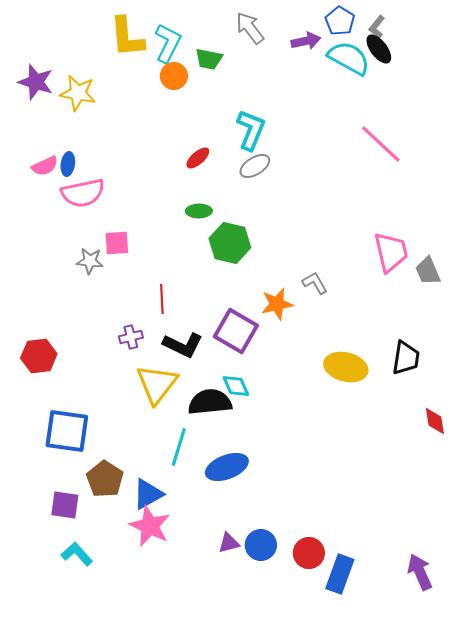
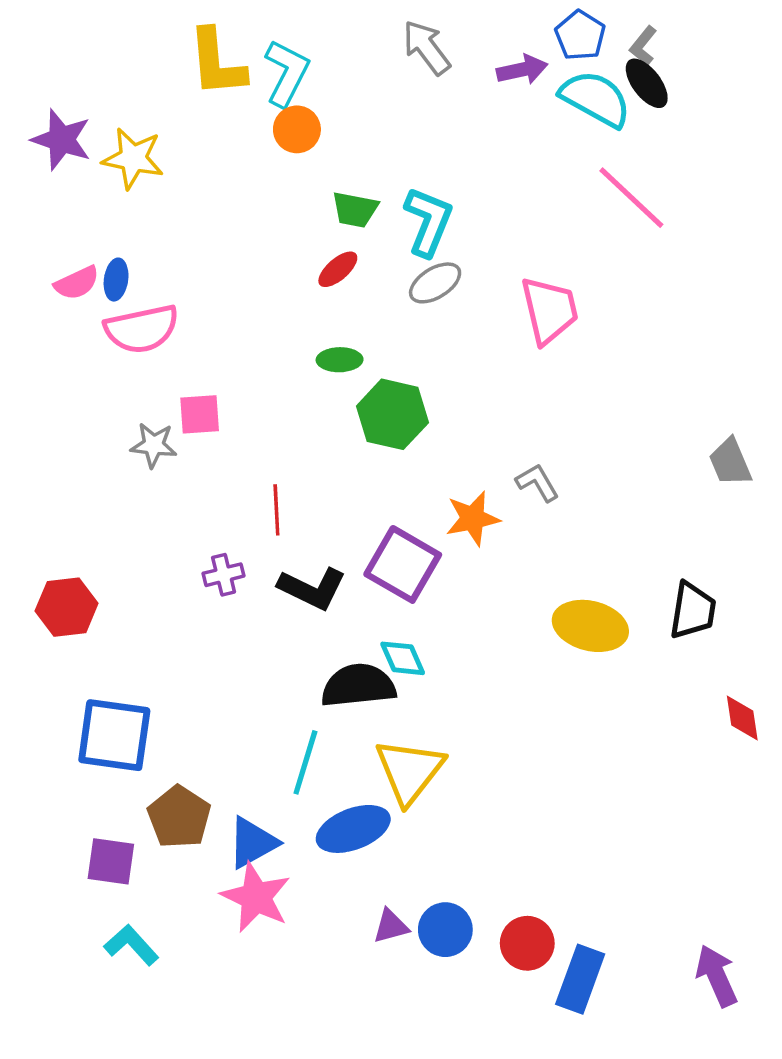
green trapezoid: (209, 59) -> (355, 210), moved
pink line: (381, 144) -> (631, 198), moved
pink trapezoid: (391, 252) -> (549, 310), moved
yellow triangle: (157, 384) -> (410, 771), moved
blue ellipse: (227, 467) -> (353, 829), moved

